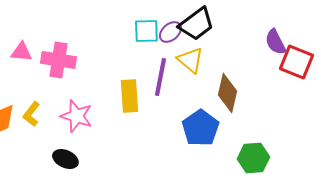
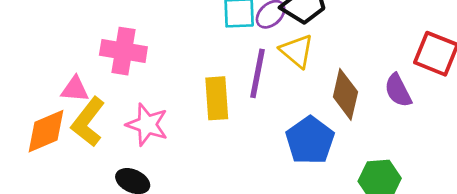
purple semicircle: (275, 42) -> (398, 90), moved
pink triangle: (21, 52) -> (75, 89), moved
yellow L-shape: (31, 114) -> (88, 122), size x1.5

